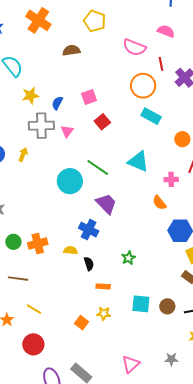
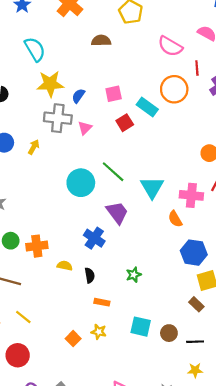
yellow star: (30, 96) -> (50, 84), size x1.4
cyan rectangle: (151, 116) -> (147, 107), moved
cyan triangle: (138, 161) -> (152, 187), moved, turned 30
pink cross: (171, 179) -> (191, 195), size x1.5
yellow semicircle: (71, 250) -> (65, 266), moved

